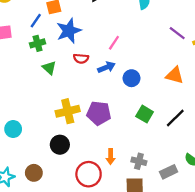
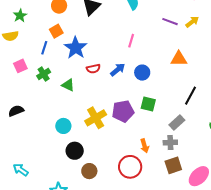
green cross: (38, 43) -> (44, 74), moved
pink line: (114, 43) -> (131, 41), moved
green square: (145, 114) -> (148, 104), moved
cyan circle: (13, 129) -> (63, 126), moved
black circle: (60, 145) -> (75, 151), moved
gray rectangle: (169, 172) -> (177, 123), moved
brown circle: (34, 173) -> (89, 171), moved

